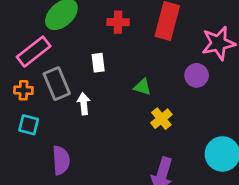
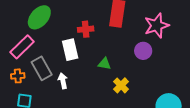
red cross: (118, 22) -> (86, 29), moved
white rectangle: (98, 63) -> (70, 50), size x1.5

